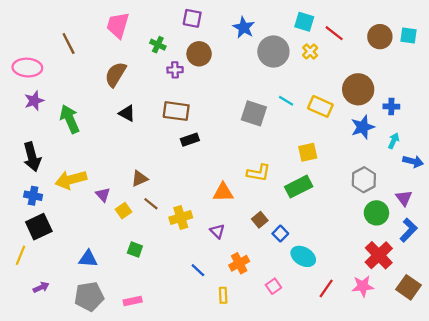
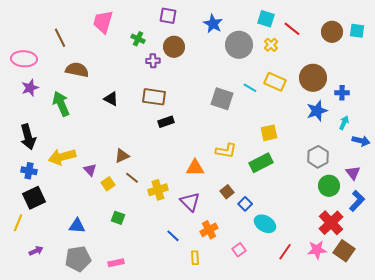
brown semicircle: (115, 74) -> (77, 70), moved, turned 70
yellow rectangle: (320, 106) -> (275, 82), moved
purple triangle: (217, 231) -> (190, 202), size x1.5
brown square: (409, 287) -> (344, 251), moved

